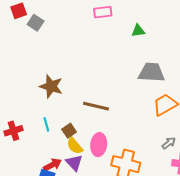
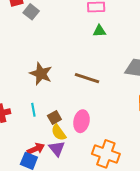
green triangle: (138, 31) -> (99, 31), moved
brown line: (96, 106) -> (87, 78), moved
pink ellipse: (99, 145) -> (81, 121), moved

